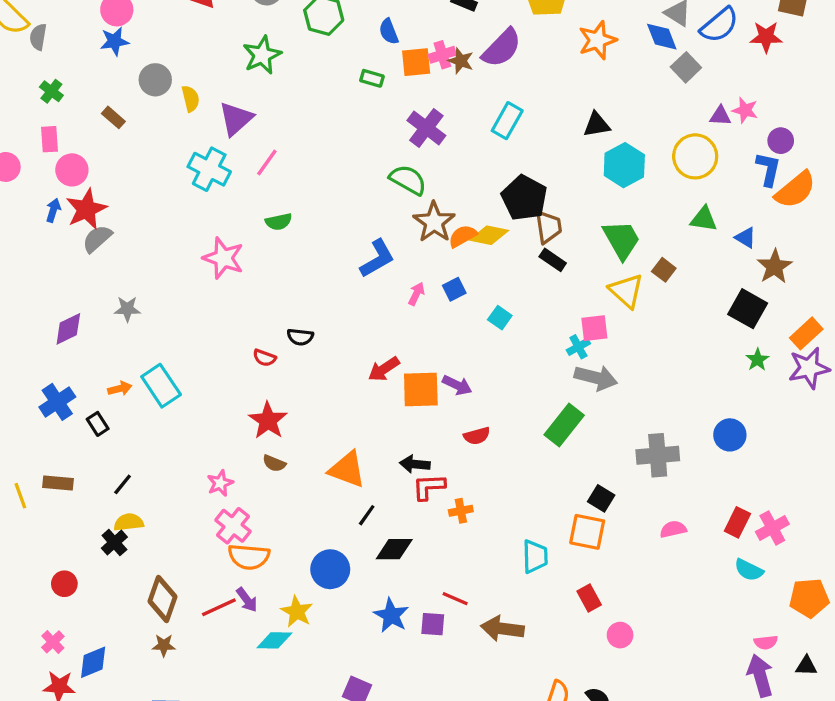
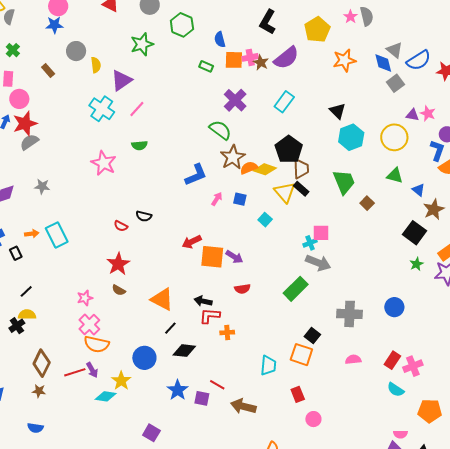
black triangle: (597, 125) -> (338, 111), turned 48
blue square: (454, 289) -> (240, 199), turned 32
yellow triangle: (626, 291) -> (285, 192), moved

